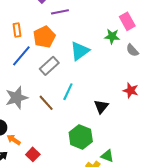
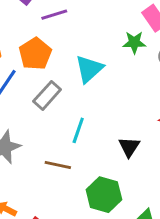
brown line: (46, 103) -> (58, 165), moved, turned -30

